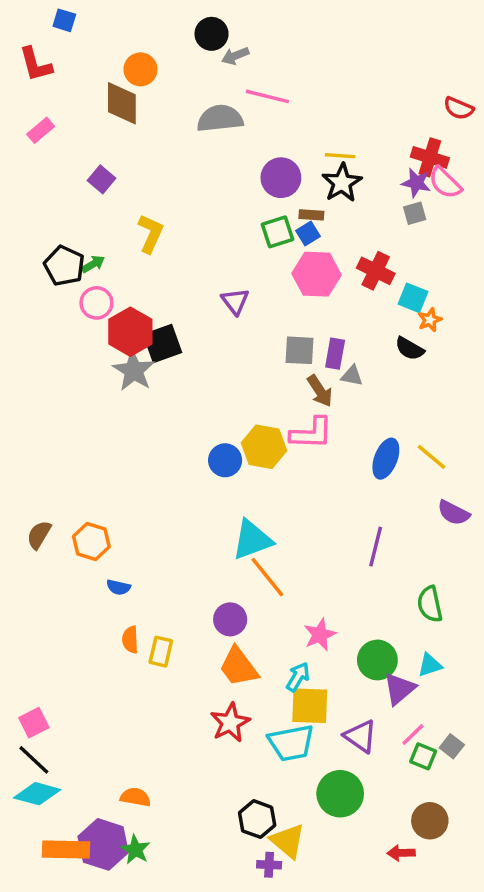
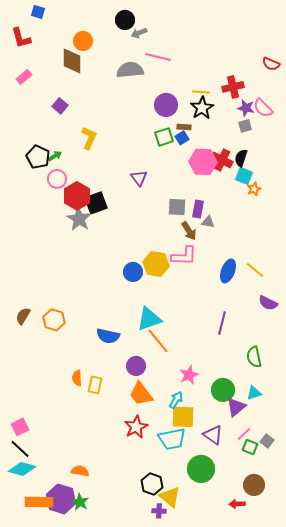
red cross: (430, 157) -> (233, 87), moved, turned -30
pink hexagon: (316, 274) -> (203, 162), moved
black semicircle: (410, 349) -> (241, 158), moved, turned 78
blue semicircle: (118, 587) -> (108, 336), moved, size x1.6

